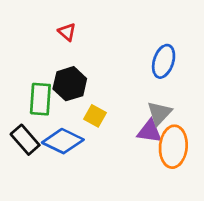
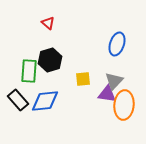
yellow square: (95, 116) -> (83, 79), moved, turned -35
blue diamond: (63, 141) -> (45, 101), turned -32

